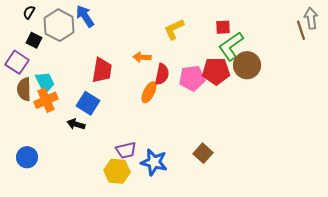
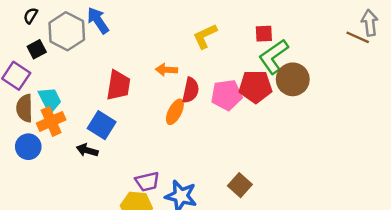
brown line: (301, 30) -> (358, 37), turned -48
black square: (34, 40) -> (37, 49), turned 35
blue circle: (27, 157) -> (28, 147), moved

